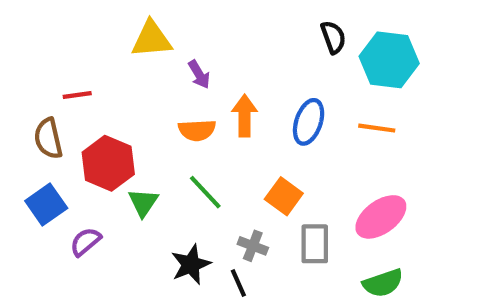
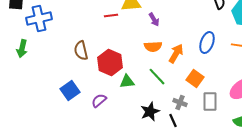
red line: (77, 95) -> (111, 16), moved
orange arrow: (245, 116) -> (176, 54), moved, turned 30
green triangle: (143, 202) -> (127, 82), turned 49
blue square: (46, 205) -> (70, 91), moved

